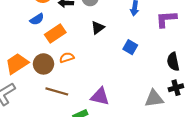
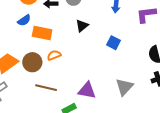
orange rectangle: (55, 34) -> (42, 33), turned 48
gray triangle: (154, 99) -> (124, 87), moved, turned -36

